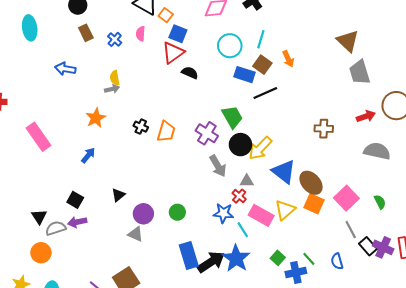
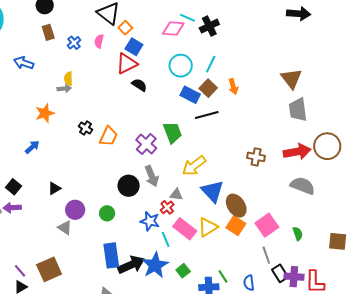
red arrow: (366, 116) -> (297, 152), size x1.5
black circle: (240, 145) -> (129, 186), moved
purple cross: (383, 247) -> (294, 277), turned -30
green square: (278, 258) -> (183, 271), moved

